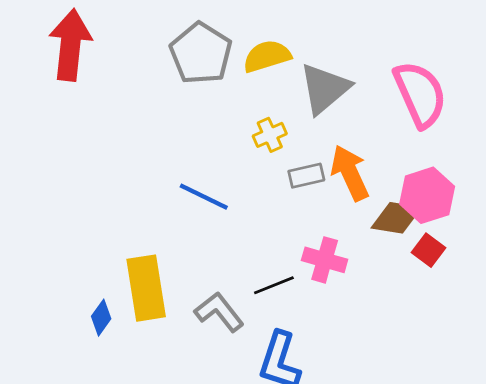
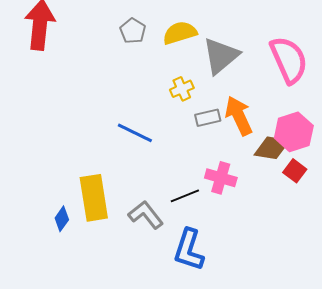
gray pentagon: (201, 53) -> (133, 31), size x0.6

